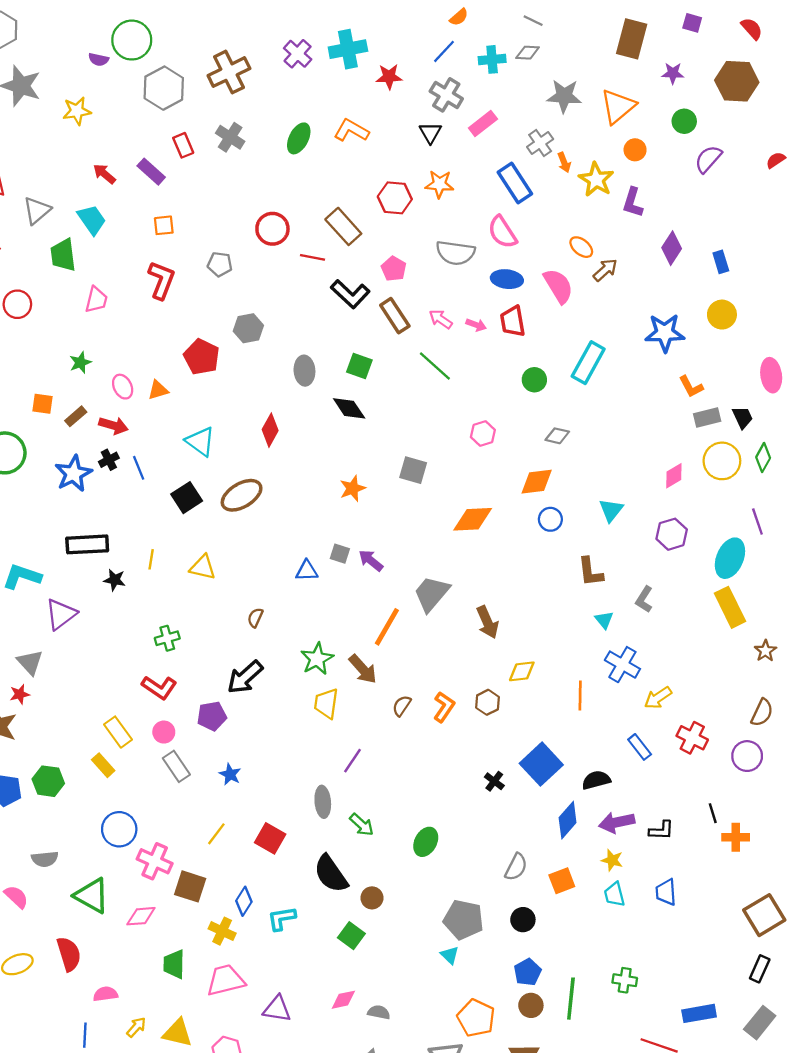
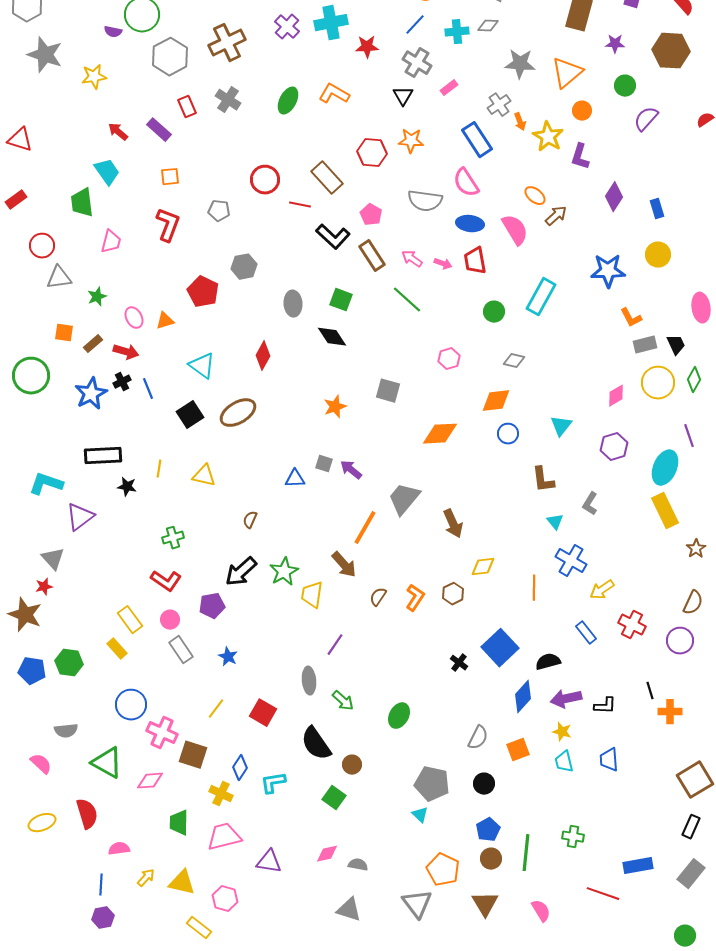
pink rectangle: (483, 124) -> (449, 88), size x0.7
gray triangle: (37, 210) -> (59, 278), moved, turned 32
green star: (317, 659) -> (284, 572), moved

